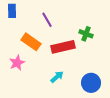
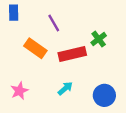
green cross: (86, 34) -> (99, 39), turned 32
pink star: (17, 63) -> (19, 91), moved

